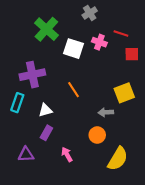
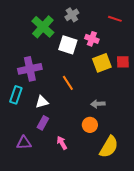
gray cross: (90, 13) -> (72, 15), moved
red line: (121, 33) -> (115, 19), moved
red square: (132, 54) -> (123, 62), moved
yellow square: (124, 93) -> (102, 63), moved

